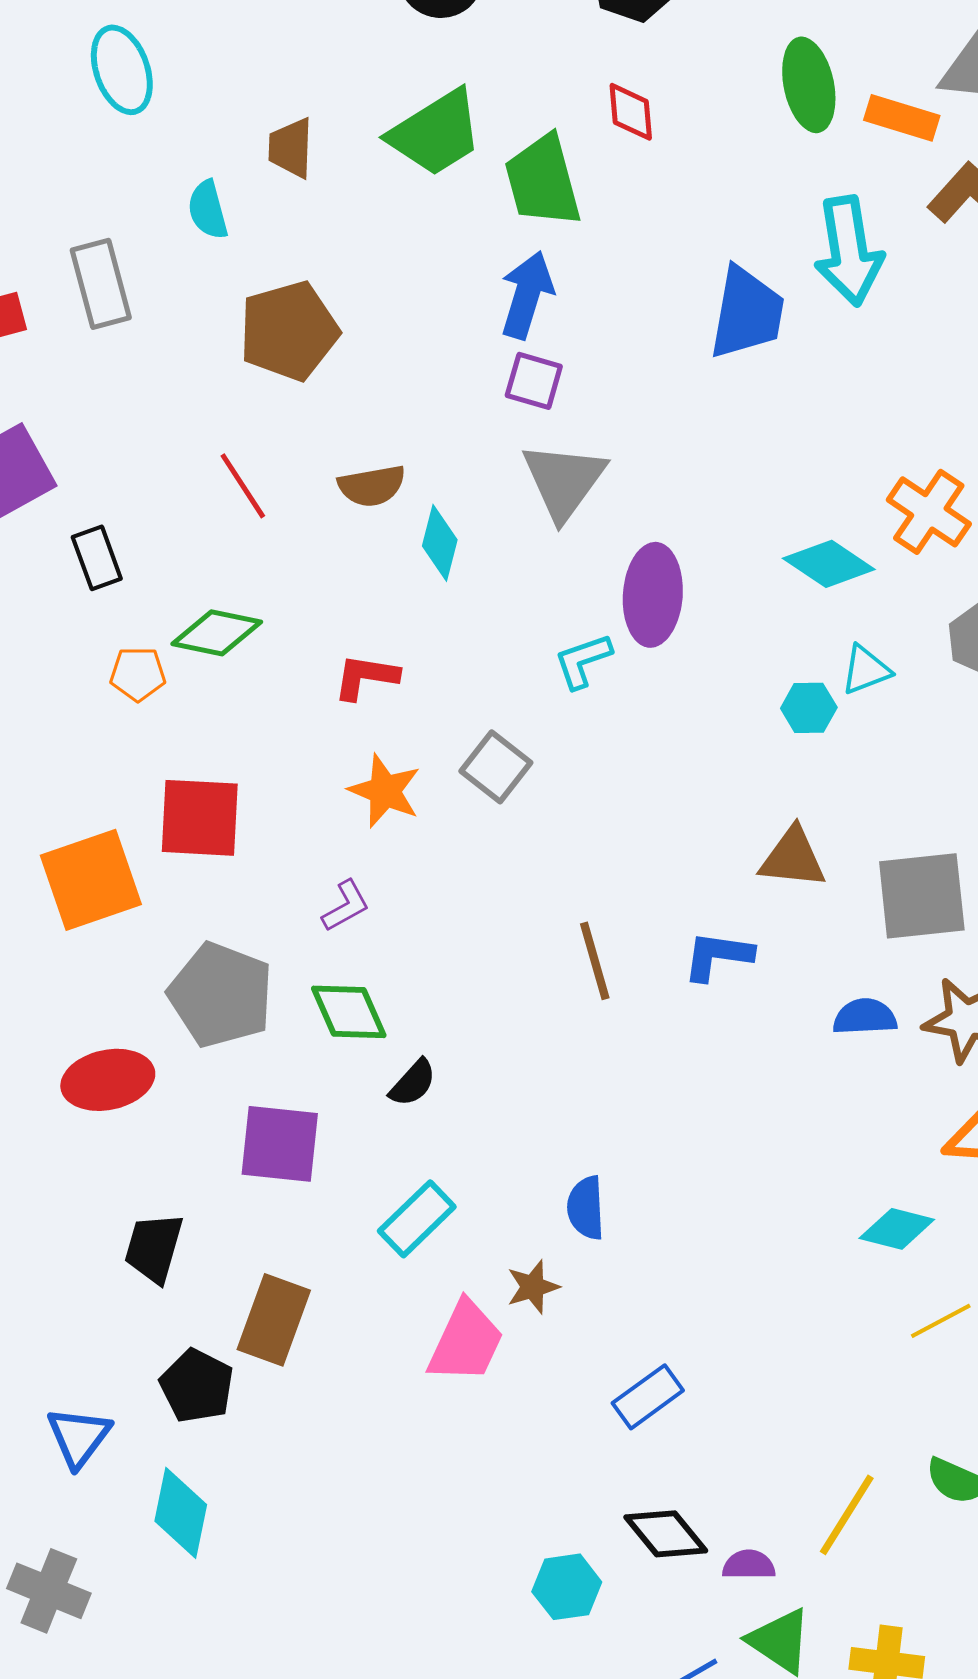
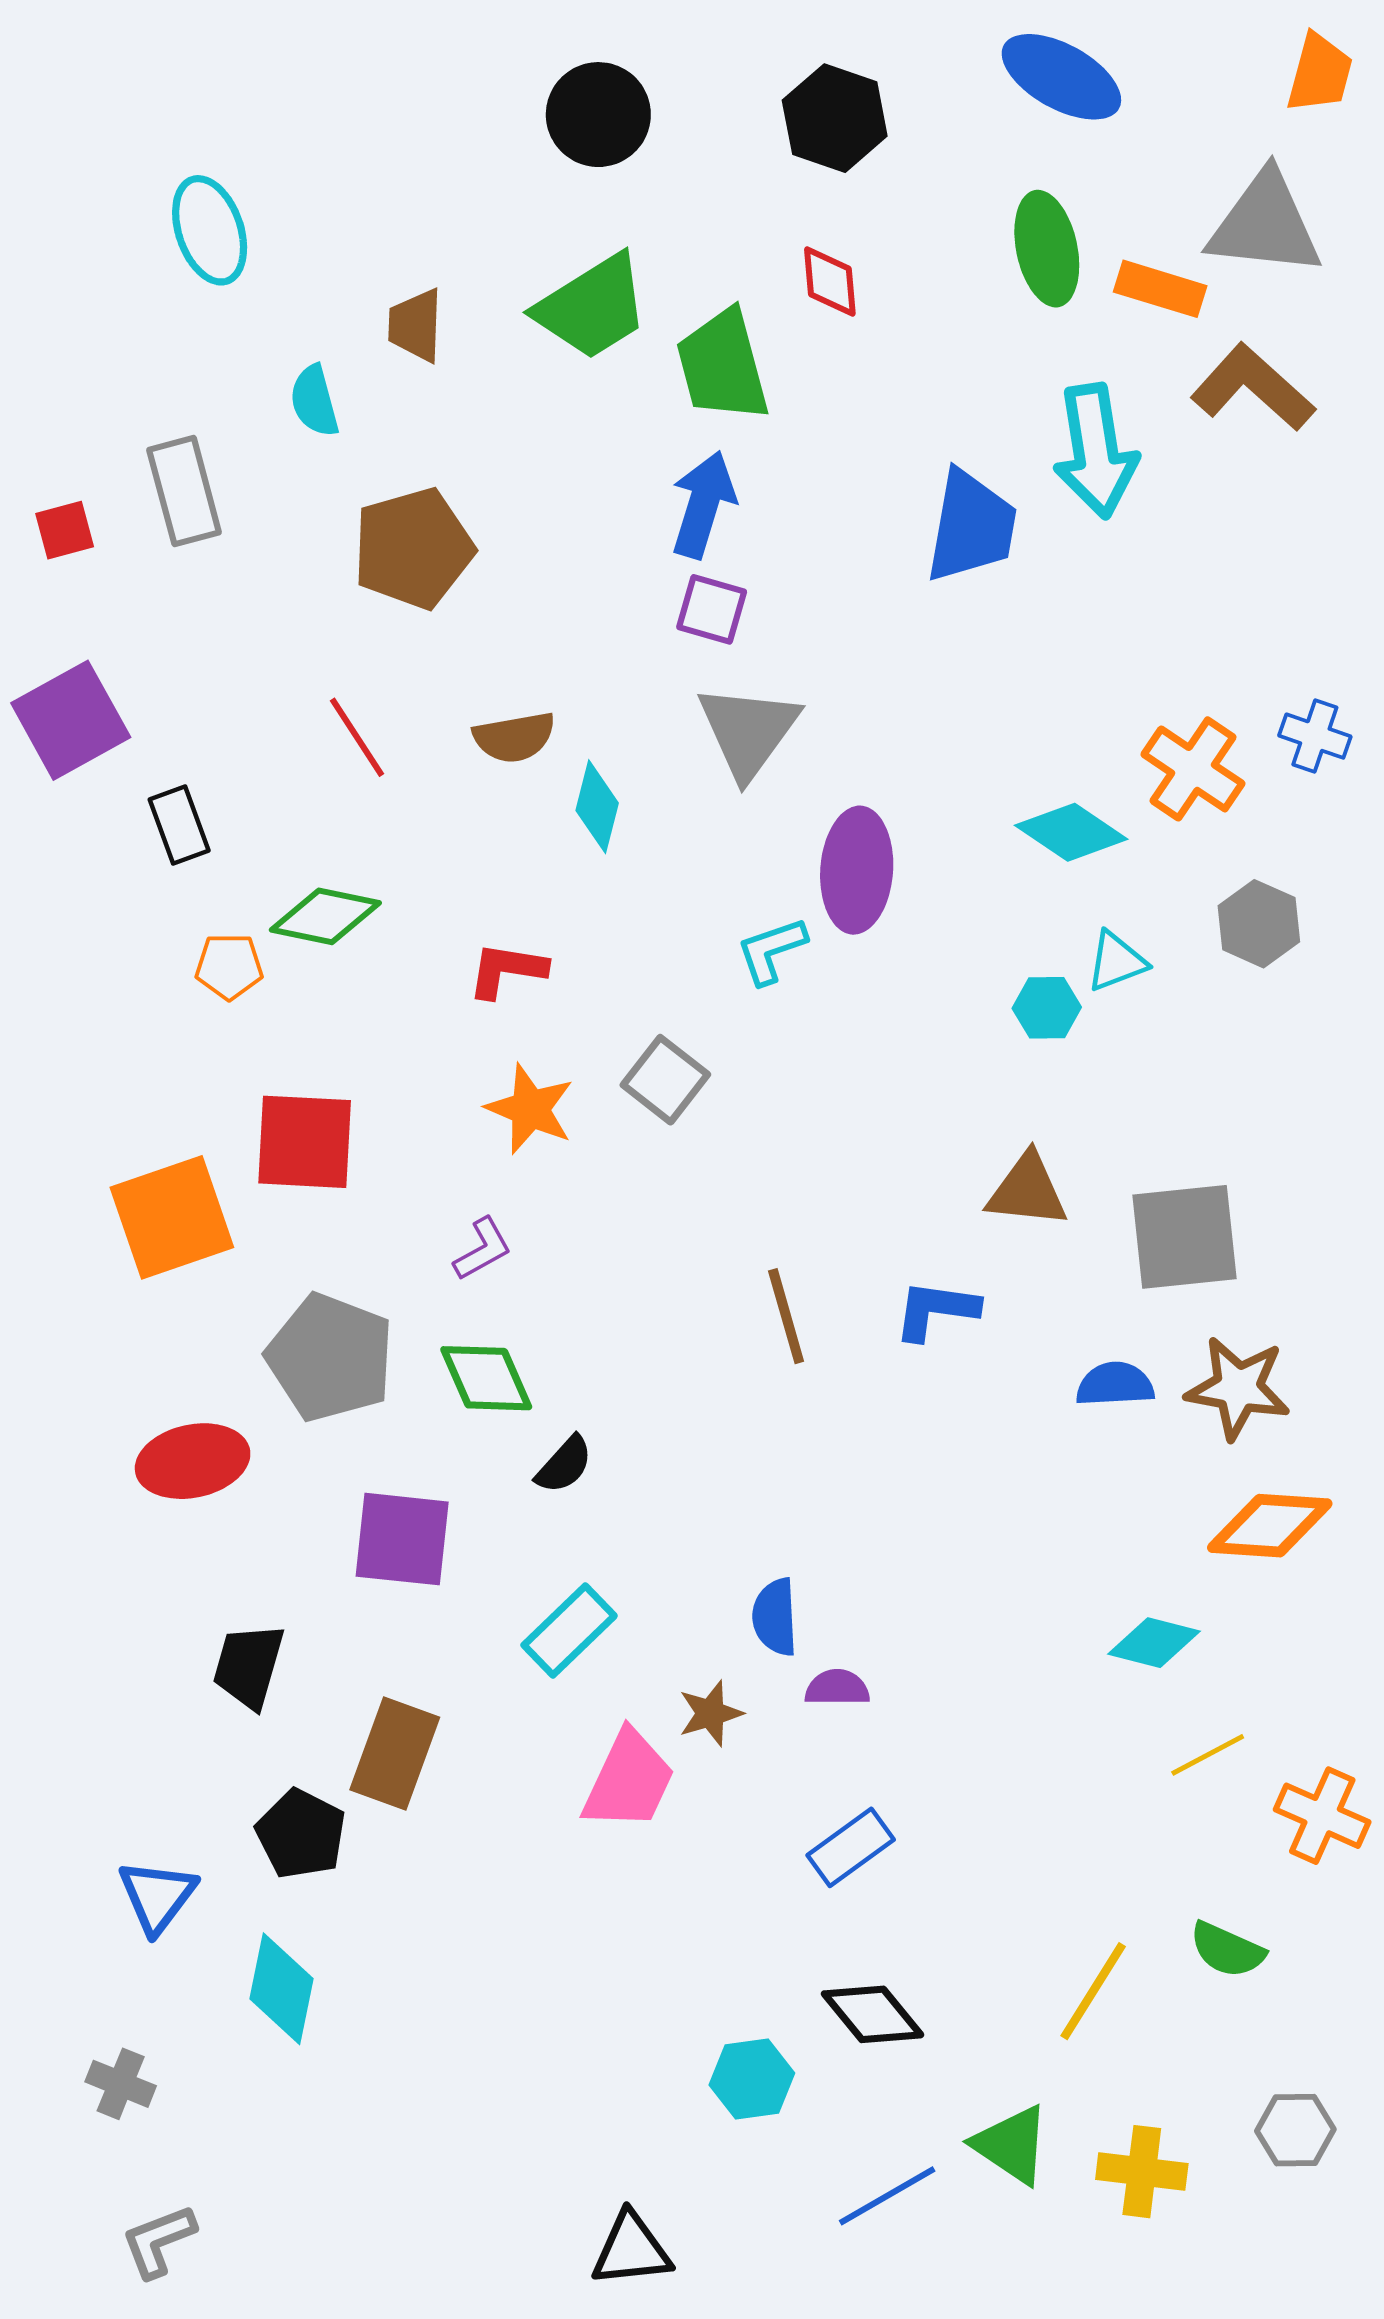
purple semicircle: (749, 1565) -> (837, 1688), moved
gray cross: (49, 1591) -> (121, 2084), size x0.7

